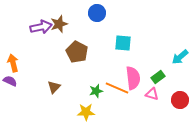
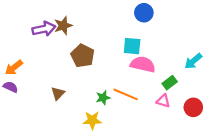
blue circle: (97, 13) -> (144, 13), moved
orange arrow: (13, 63) -> (14, 68), turned -114
pink semicircle: (133, 78) -> (143, 64), moved, turned -70

